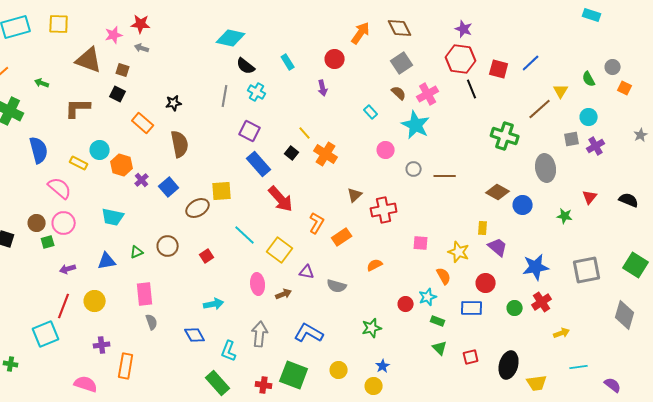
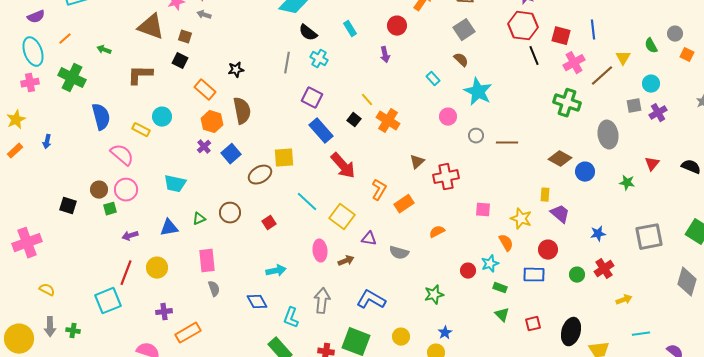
blue line: (531, 63) -> (593, 30), turned -54
pink cross: (428, 94) -> (574, 63), moved
orange hexagon: (122, 165) -> (212, 122), moved
blue star: (536, 267) -> (598, 234), size x0.6
orange rectangle: (126, 366) -> (188, 333), turned 50

